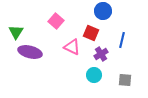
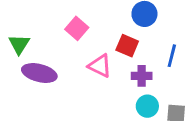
purple cross: (101, 54) -> (142, 76), turned 32
cyan circle: (94, 75) -> (147, 106), moved

